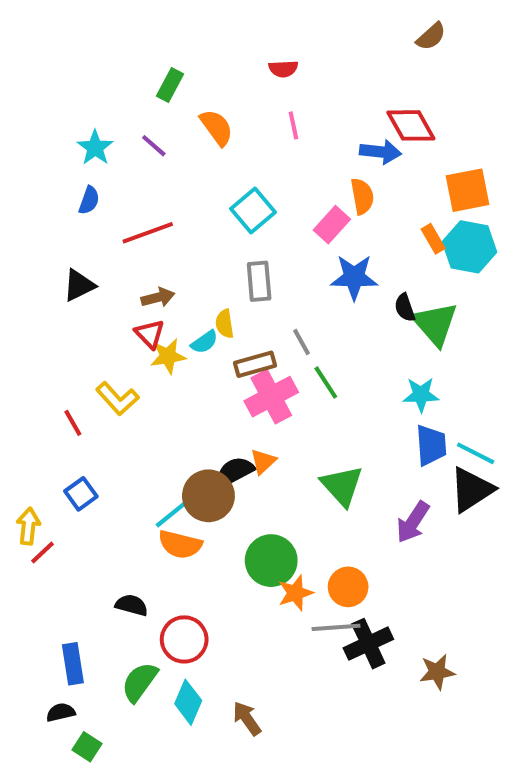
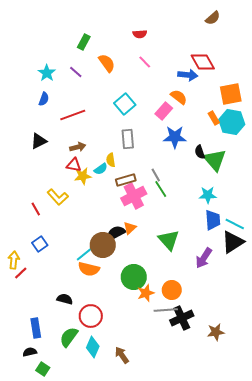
pink line: (293, 125) -> (145, 62), turned -32
orange semicircle: (362, 196) -> (179, 97), turned -42
red triangle: (150, 334) -> (74, 165), turned -35
gray line: (302, 342) -> (156, 175), moved

